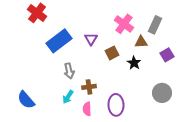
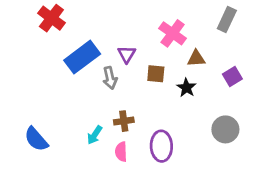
gray rectangle: (155, 25) -> (227, 19), moved
brown square: (112, 53) -> (156, 74), turned 32
gray arrow: (69, 71) -> (110, 78), moved

